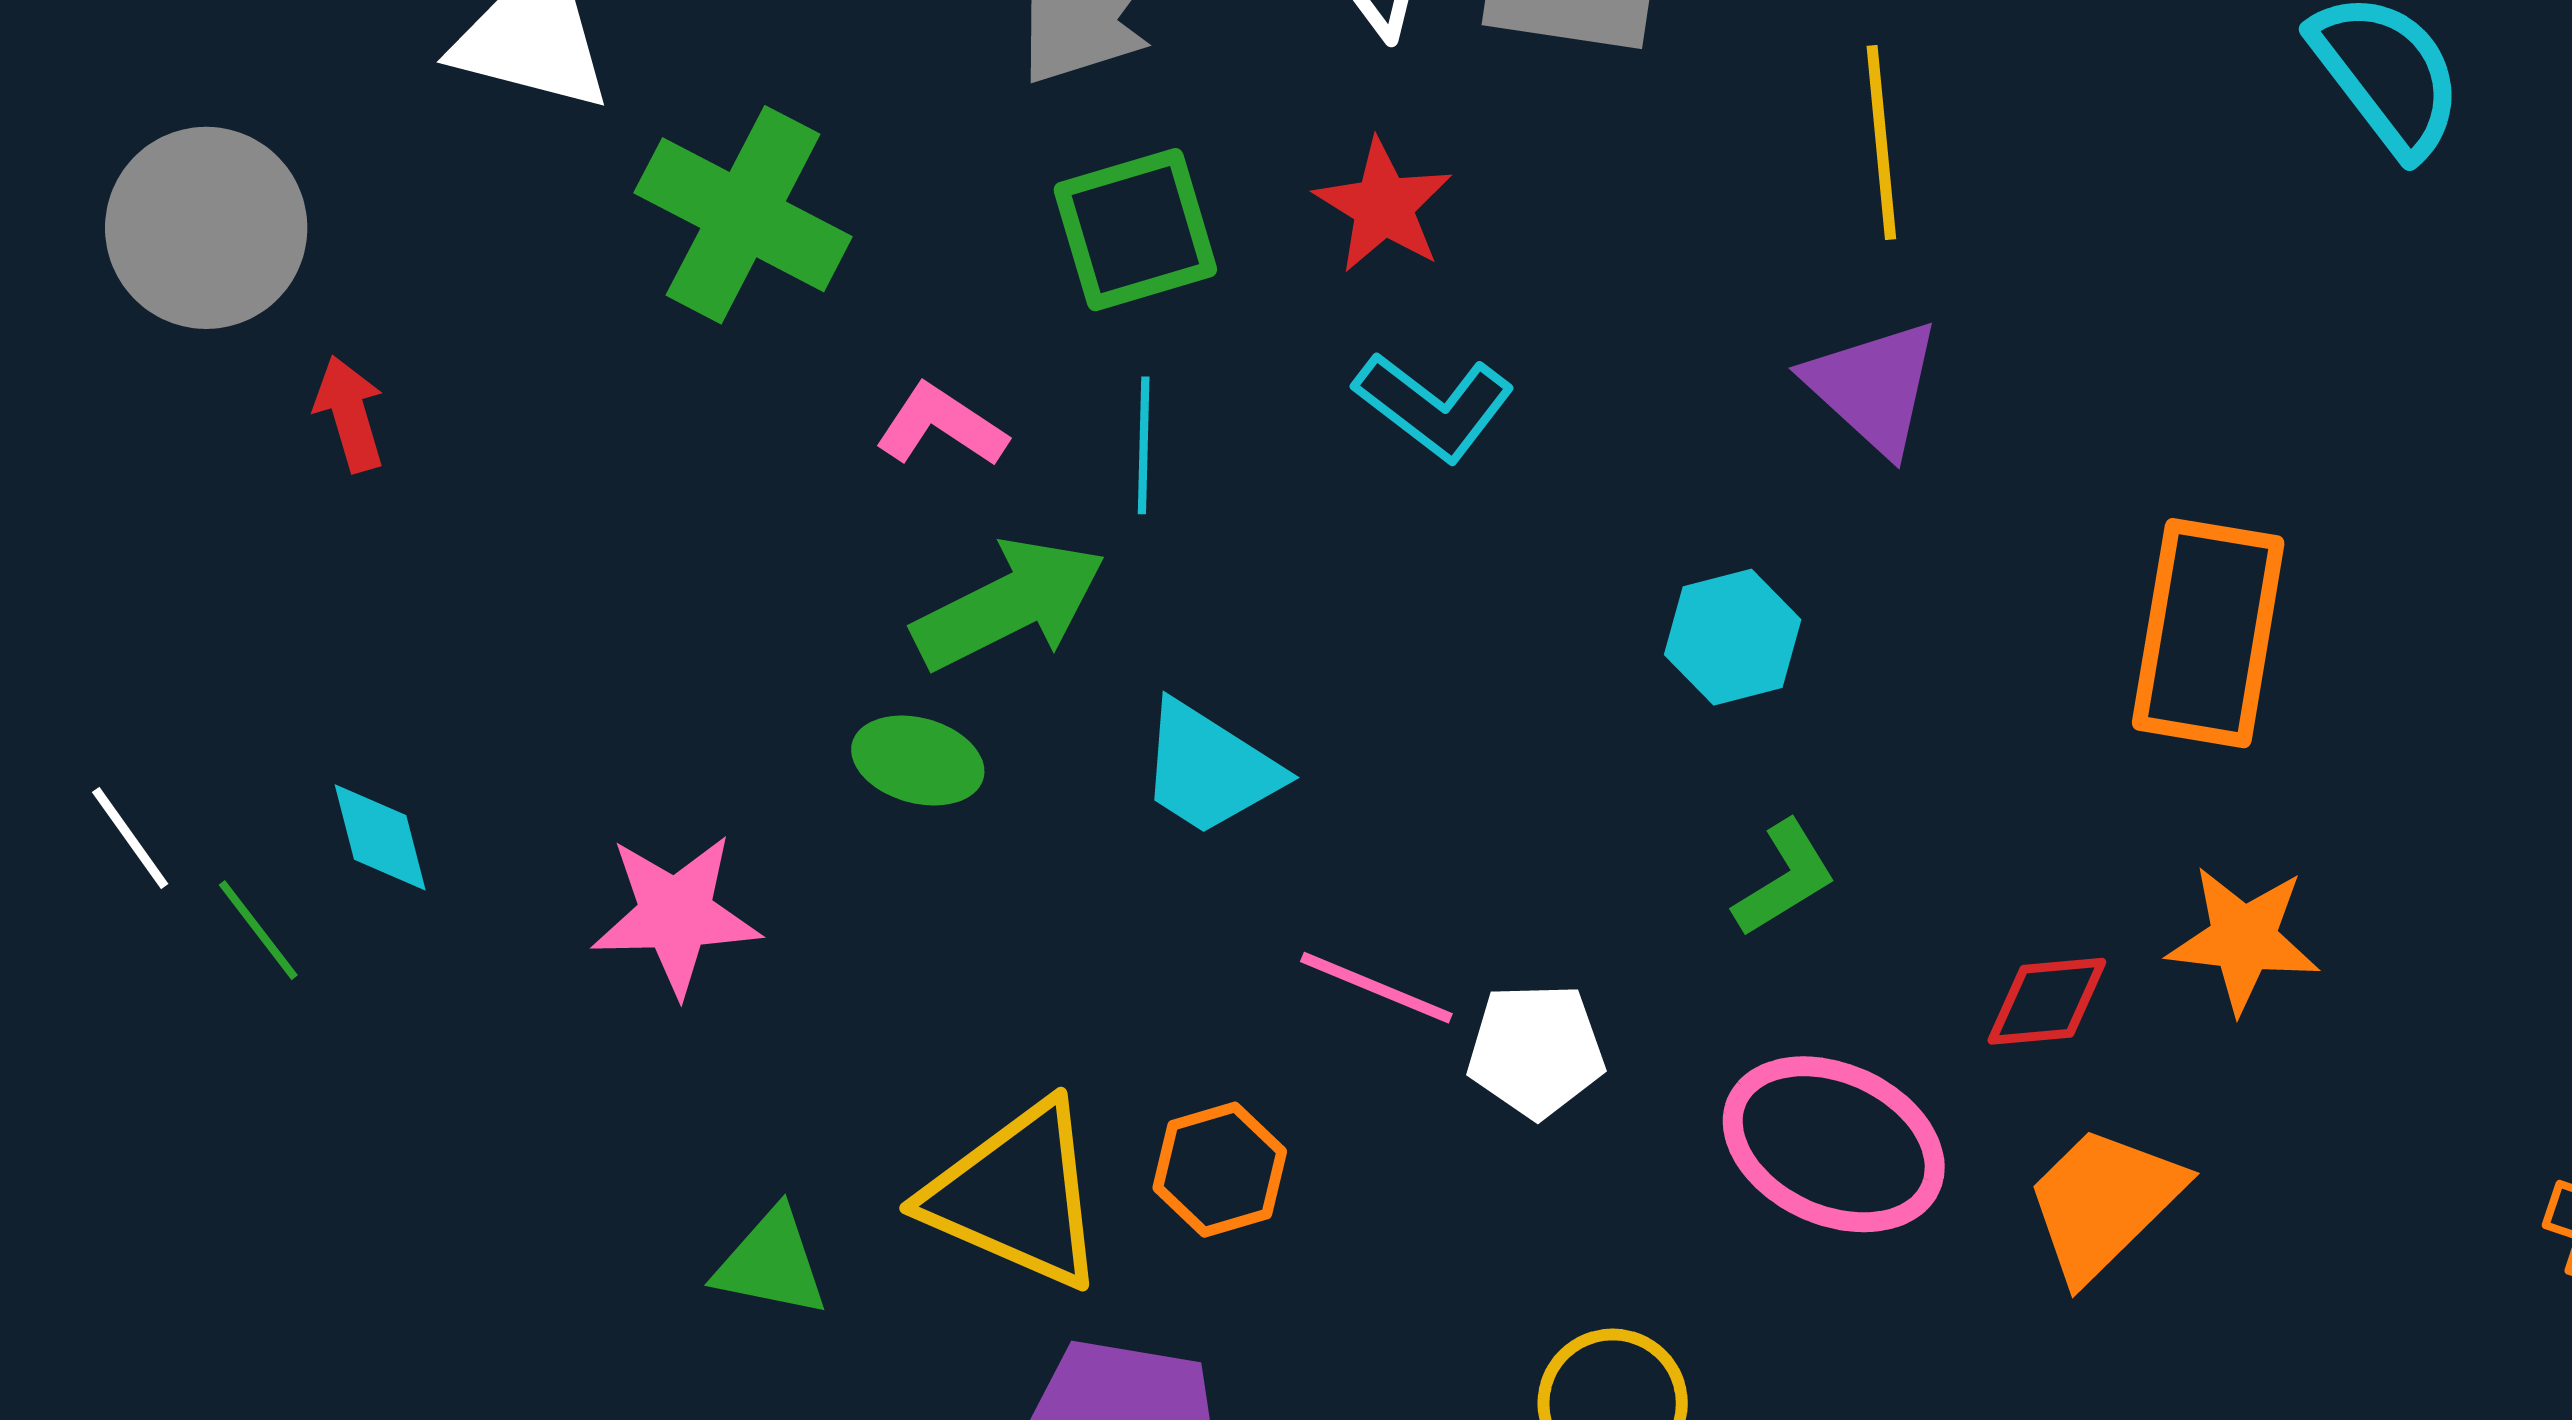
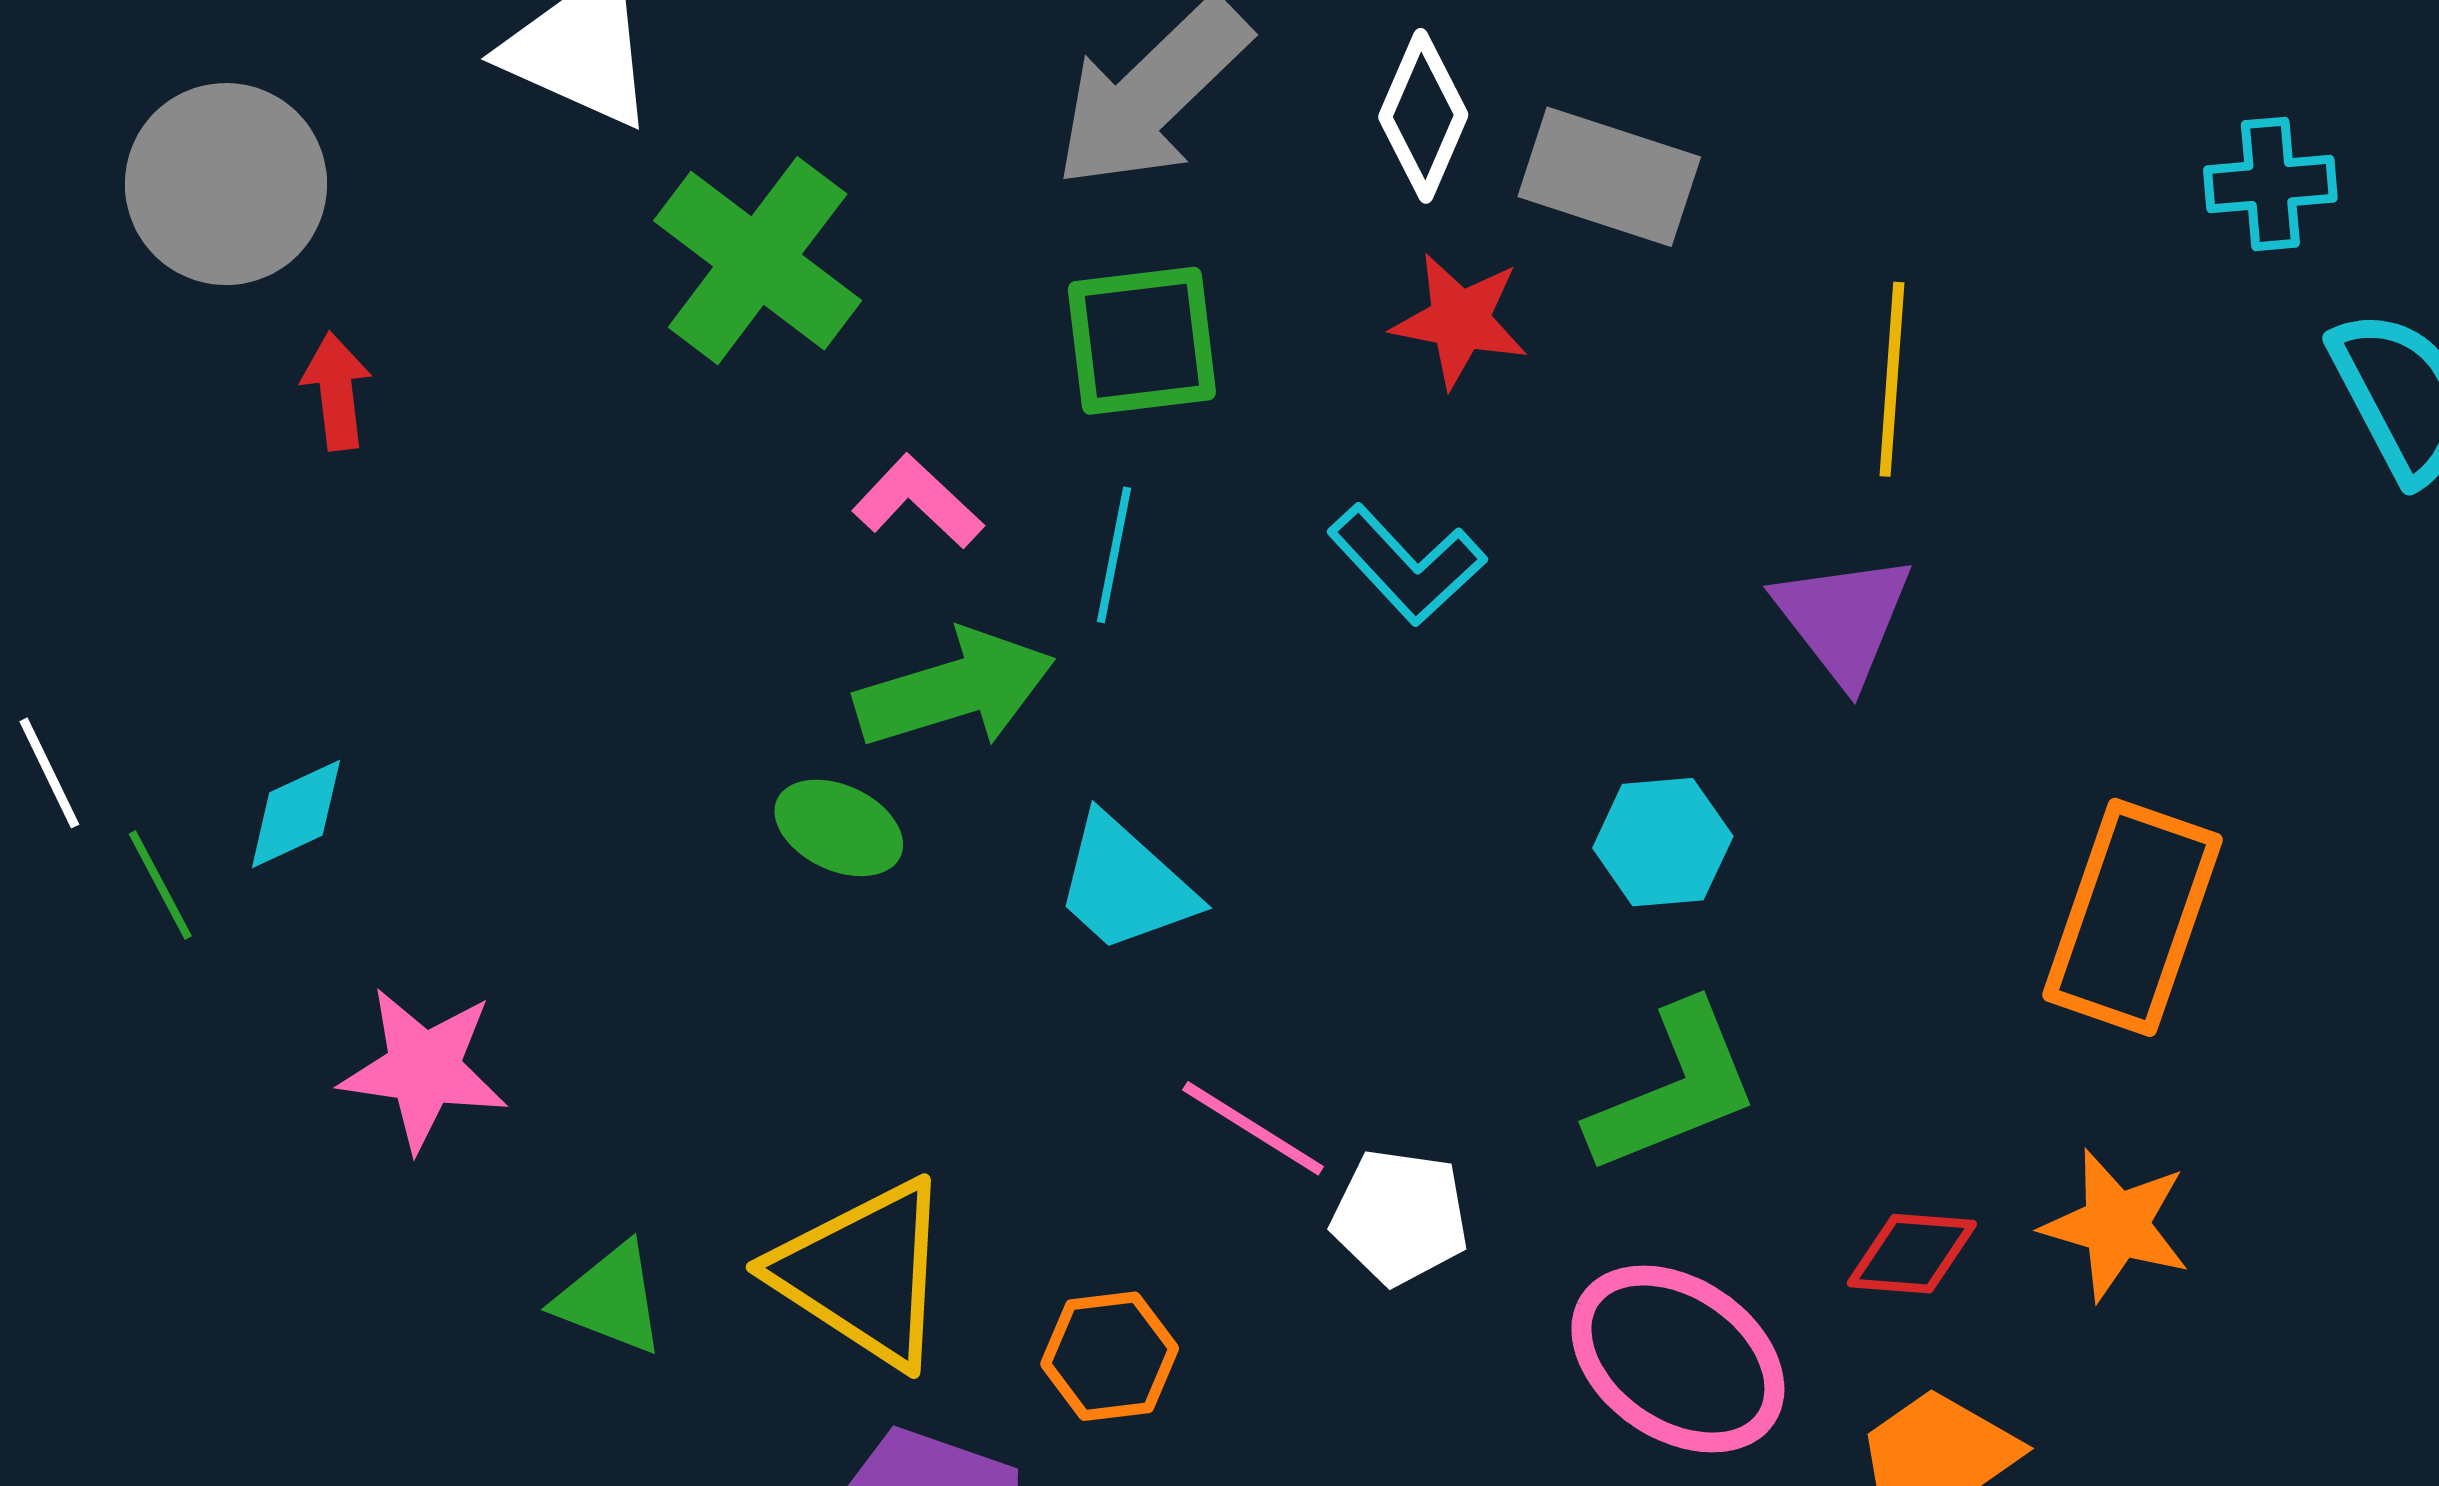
red star: (1383, 206) -> (1460, 320), moved, turned -30
cyan diamond: (380, 837) -> (296, 814), turned 70
green L-shape: (1785, 878) -> (1674, 1089), size x1.6
pink star: (676, 914) -> (424, 1069), moved
orange hexagon: (1220, 1170) -> (1110, 1356), moved

